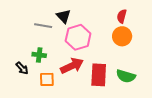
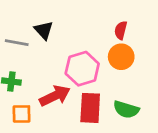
pink hexagon: (78, 37) -> (82, 69), moved

